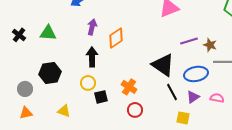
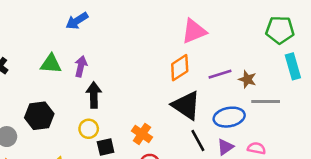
purple arrow: (92, 27) -> (81, 66), moved
green triangle: (48, 33) -> (51, 64), moved
orange diamond: (116, 38) -> (180, 68), moved

